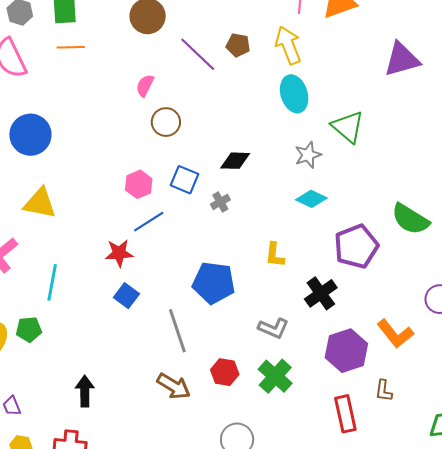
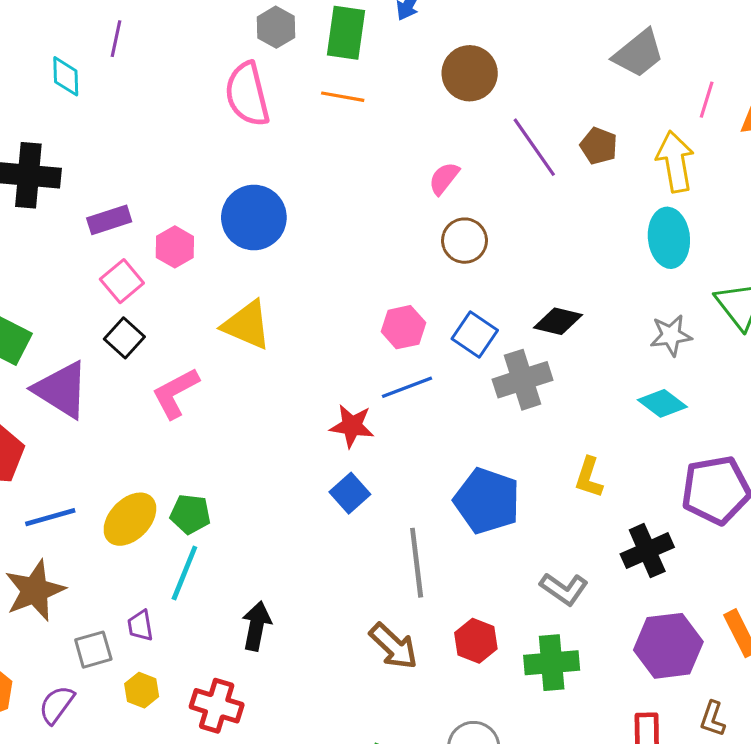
gray cross: (220, 202) -> (523, 380), size x1.8
cyan line: (52, 282) -> (184, 573), moved
green cross: (275, 376) -> (552, 663), turned 32

